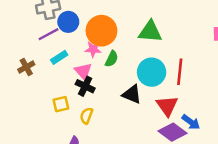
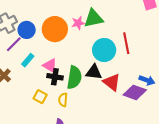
pink star: (93, 49) -> (78, 23), moved
green semicircle: (112, 59) -> (74, 77), moved, size x1.6
yellow square: (61, 104) -> (40, 97), turned -32
red triangle: (167, 106) -> (112, 82), moved

